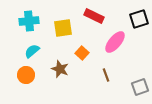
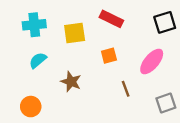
pink ellipse: (115, 42) -> (152, 62), moved
orange square: (82, 53) -> (109, 56), moved, turned 32
orange circle: (26, 75) -> (31, 107), moved

